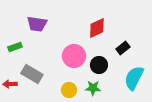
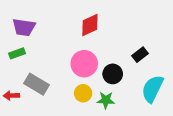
purple trapezoid: (37, 24) -> (24, 27), moved
red diamond: (97, 28) -> (90, 25), moved
yellow circle: (69, 90) -> (83, 93), moved

